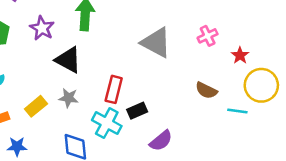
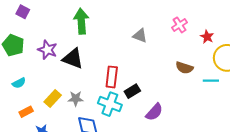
purple star: (42, 28) -> (47, 50), moved
gray triangle: (156, 43) -> (140, 36), size x0.6
gray star: (68, 98) -> (76, 99), moved

